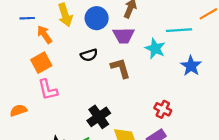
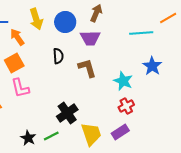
cyan star: (155, 49) -> (123, 81), moved
black semicircle: (89, 55) -> (58, 56), turned -77
red cross: (163, 109) -> (126, 106), turned 35

